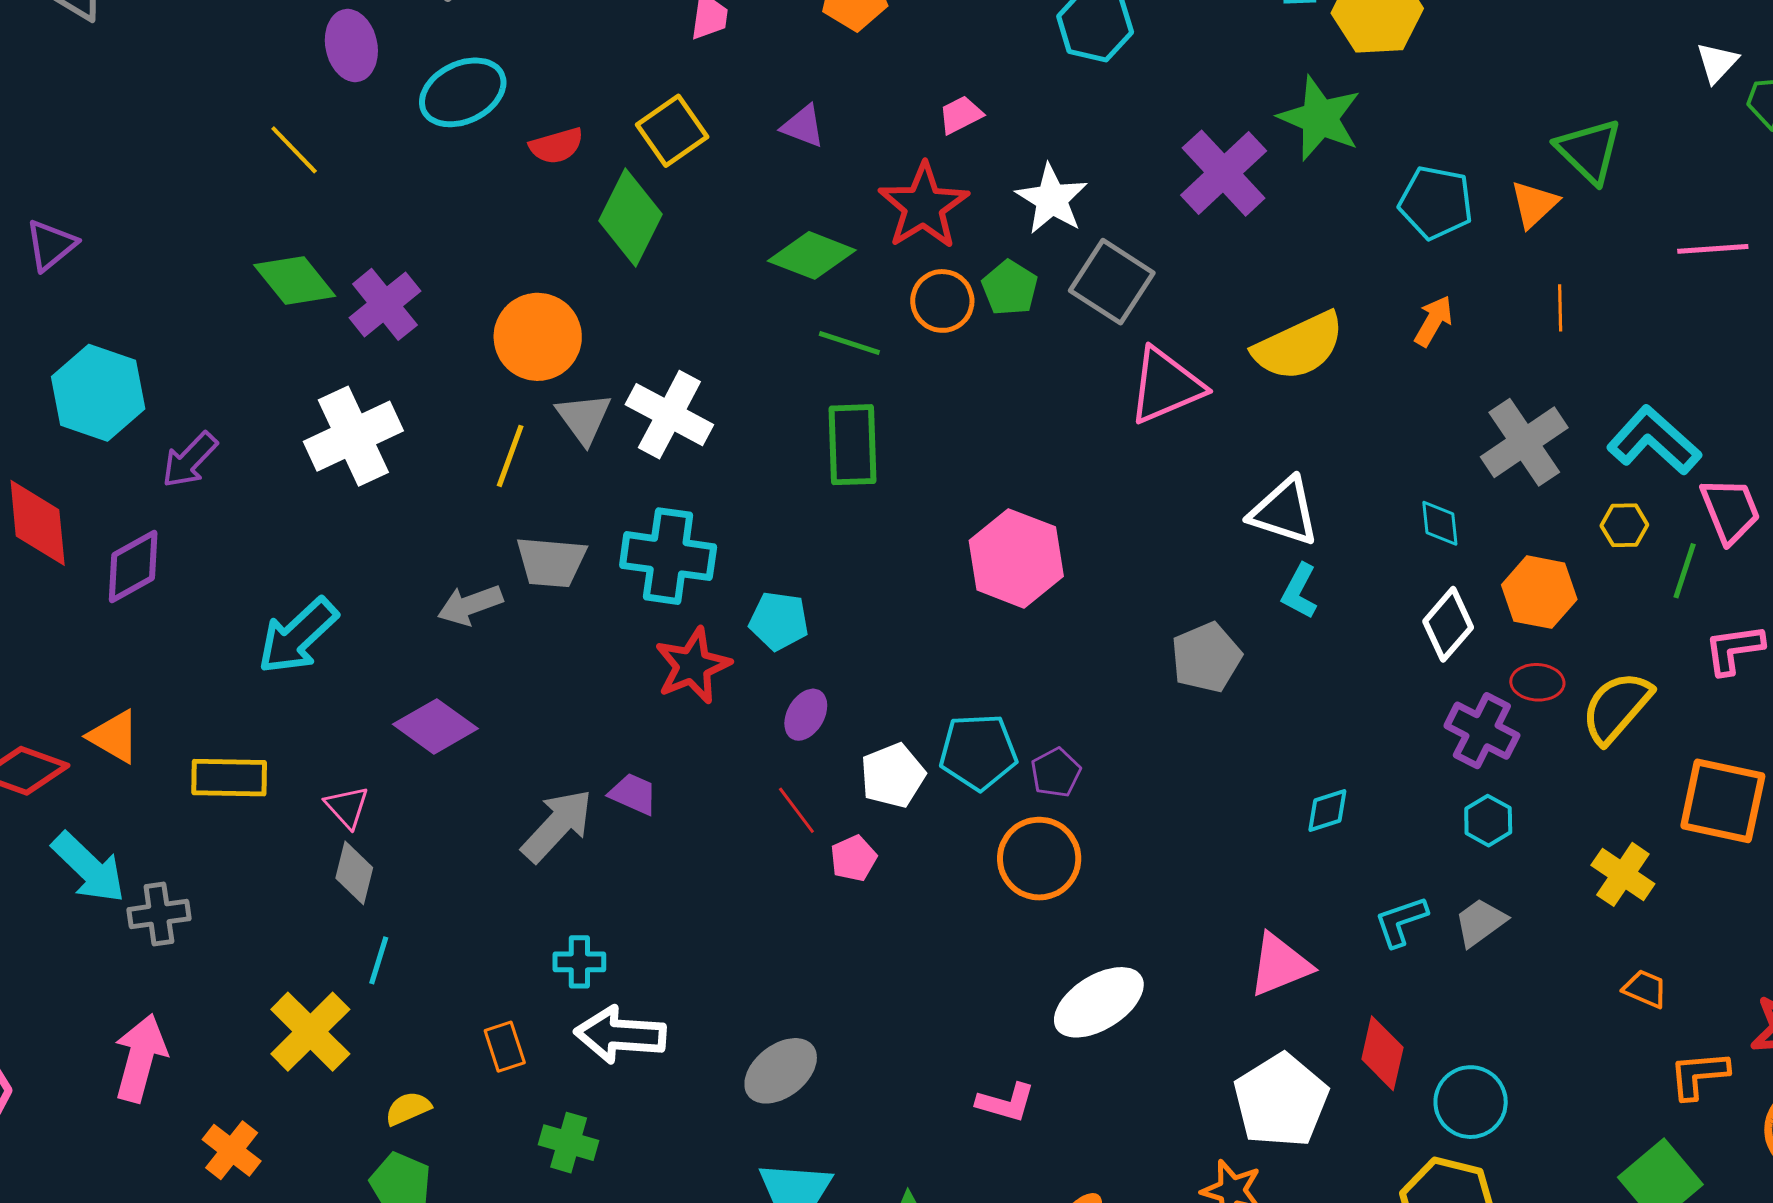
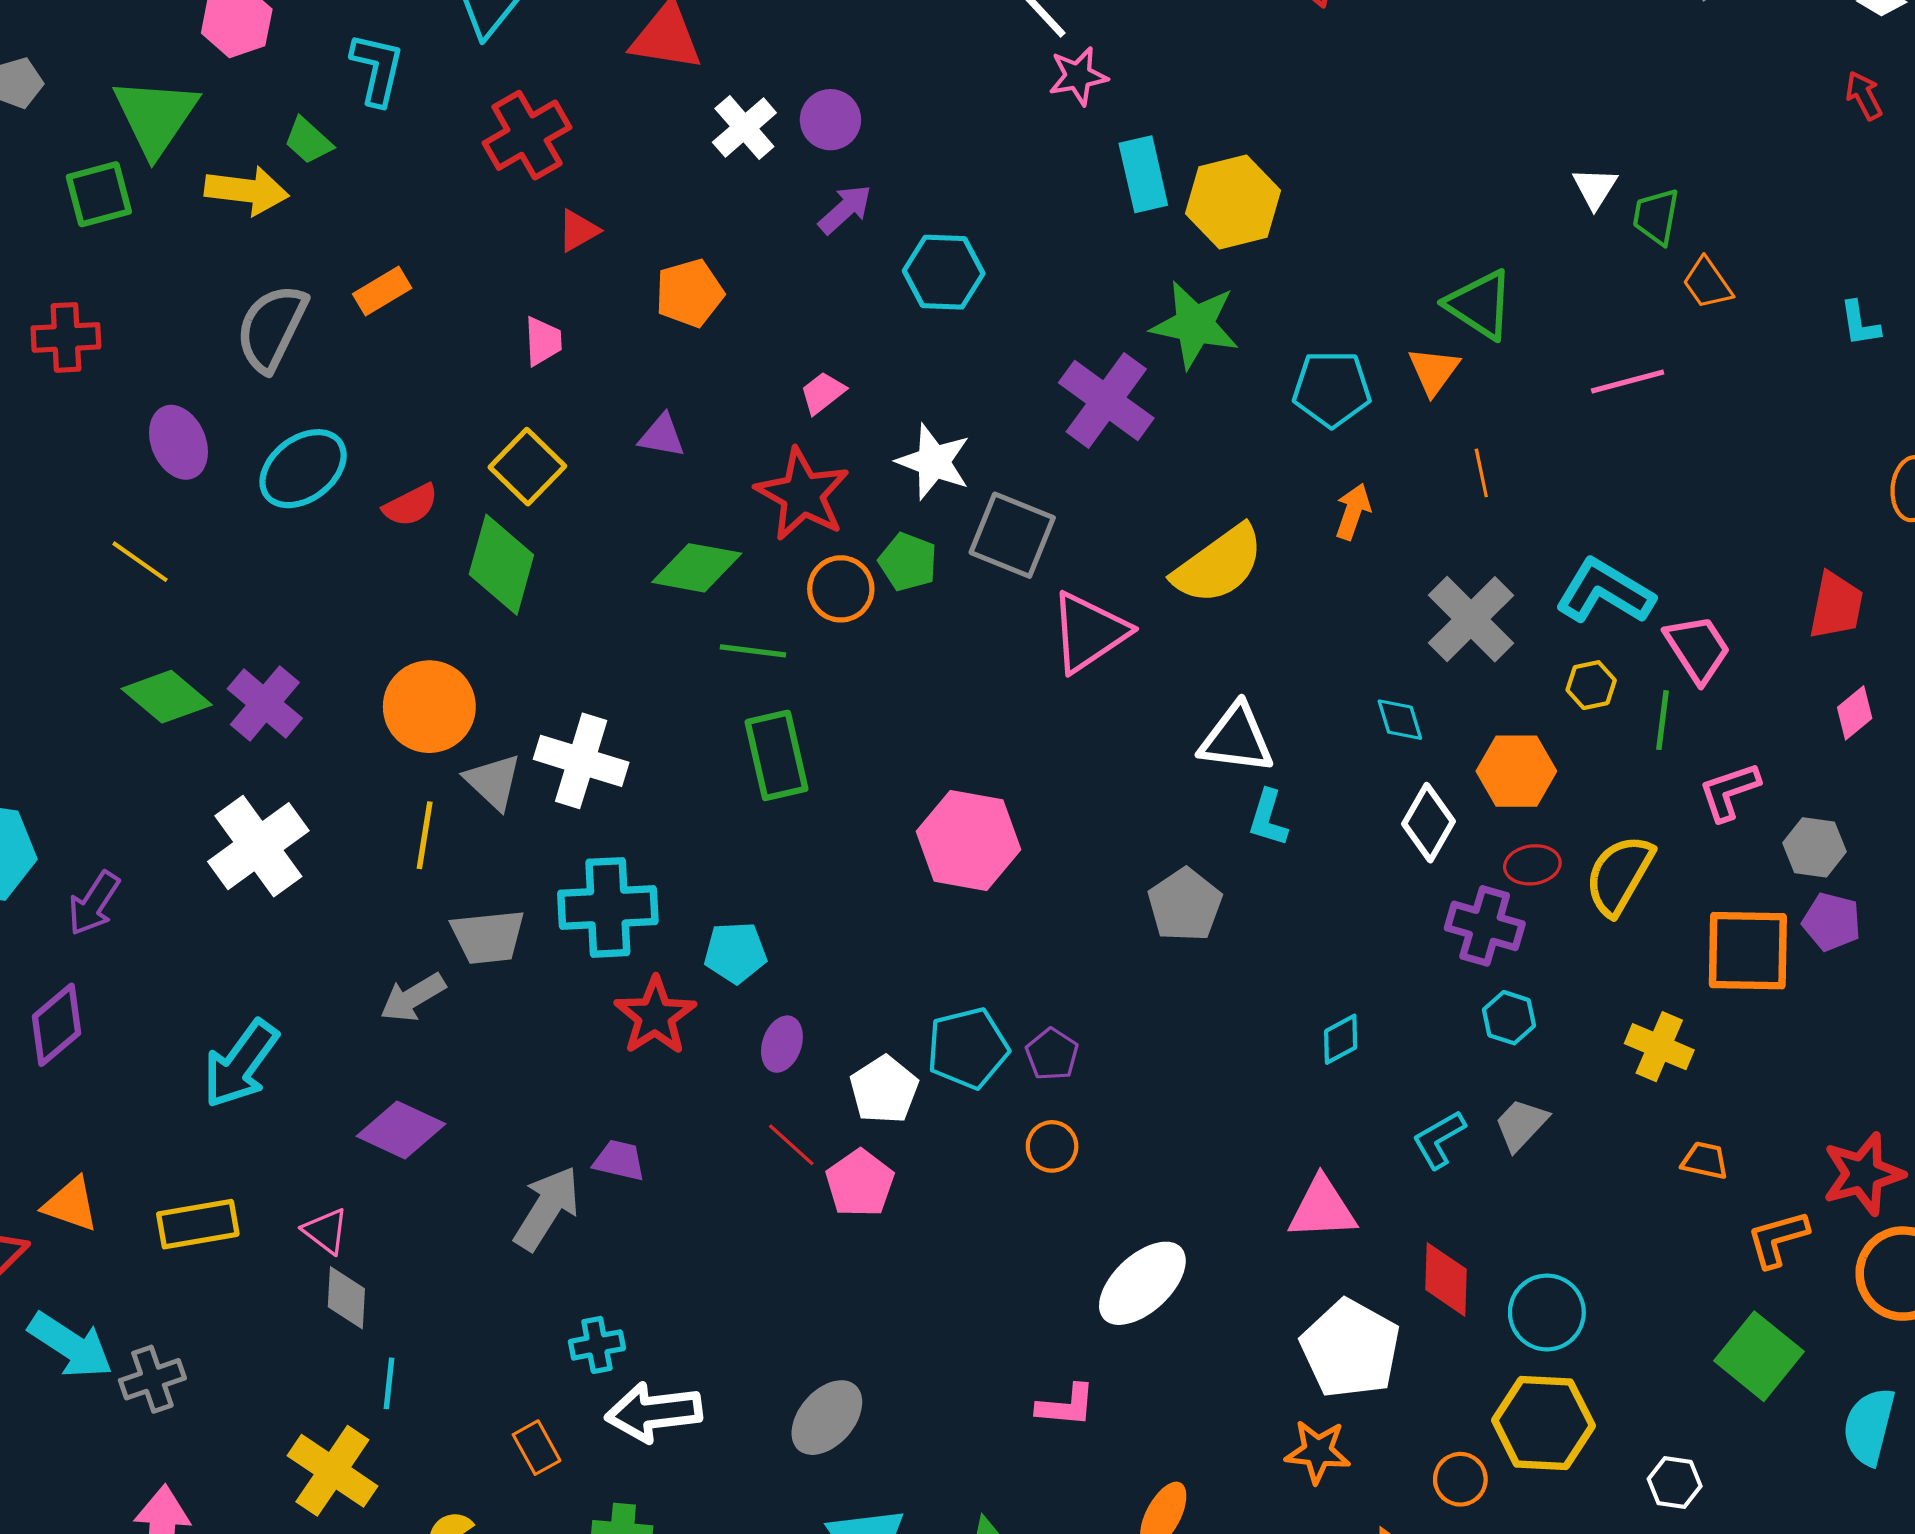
pink pentagon: (853, 858) -> (860, 1183), size x1.4
orange circle: (1039, 859) -> (1052, 1146), size x0.6
pink triangle: (1280, 965) -> (1322, 1209), turned 30

